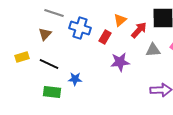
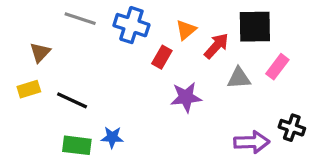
blue cross: (80, 28) -> (131, 25), moved
brown triangle: (45, 34) -> (40, 52), moved
blue star: (75, 79) -> (112, 137), moved

